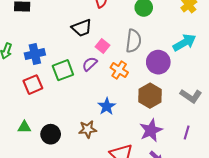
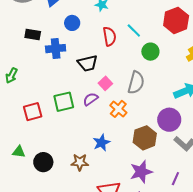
blue cross: (35, 54) -> (56, 49), moved
purple circle: (158, 62) -> (169, 120), moved

